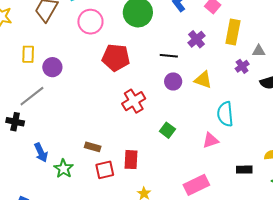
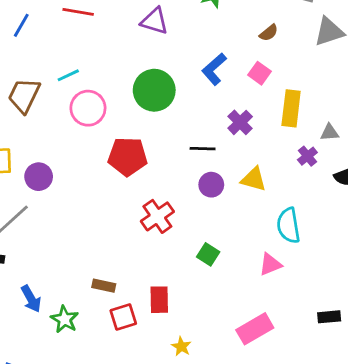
black rectangle: (244, 170) -> (329, 317), moved

